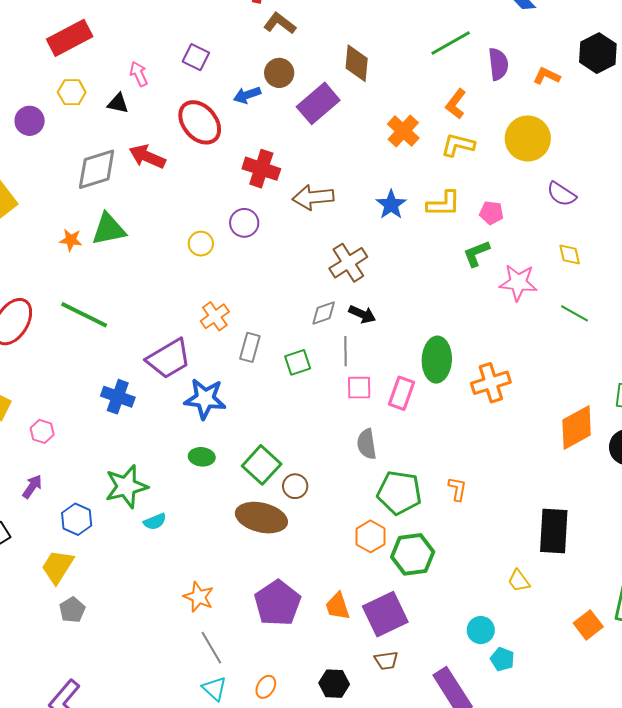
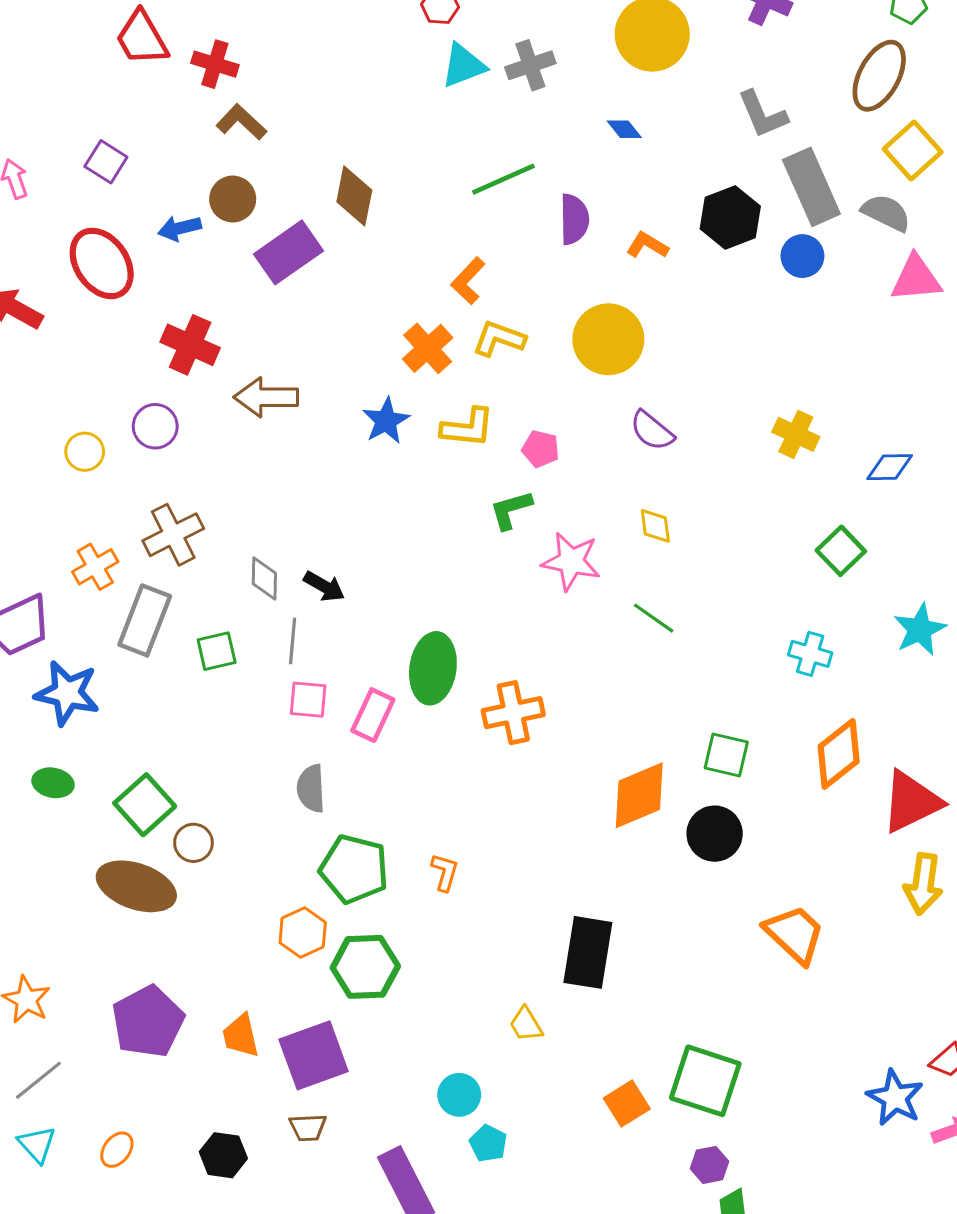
orange L-shape: (456, 104) -> (468, 281), moved
orange cross: (403, 131) -> (428, 348), moved
brown cross: (348, 263) -> (173, 535), moved
gray diamond: (324, 313) -> (264, 578), turned -76
gray rectangle: (250, 347) -> (145, 620), size x1.5
gray line: (211, 648) -> (38, 1080), turned 76

